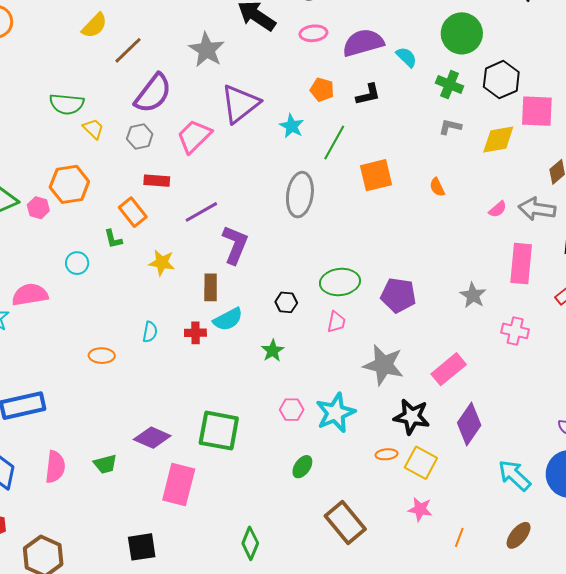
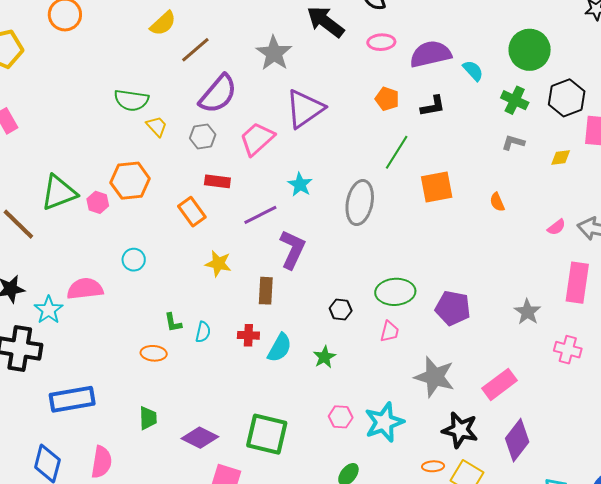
cyan star: (292, 126) -> (300, 184), moved
yellow diamond: (498, 139) -> (561, 158), size x0.6
green L-shape: (113, 239) -> (173, 323), moved
cyan semicircle: (228, 319) -> (280, 348), moved, turned -36
green trapezoid: (105, 464) -> (148, 418), moved, turned -80

